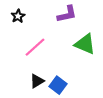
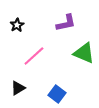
black triangle: (37, 81) -> (18, 88), moved

